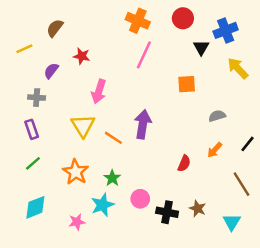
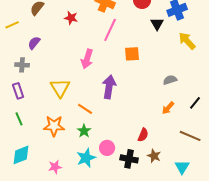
red star: (82, 56) -> (71, 18), moved
orange square: (187, 84) -> (132, 54), moved
pink arrow: (99, 91) -> (87, 59), moved
orange line: (113, 138) -> (85, 109), moved
green line: (33, 163) -> (19, 119), turned -72
red semicircle: (184, 163) -> (143, 135), moved
orange star: (76, 172) -> (54, 126), turned -30
brown line: (241, 184) -> (190, 136), turned -35
cyan star: (102, 205) -> (86, 158), moved

